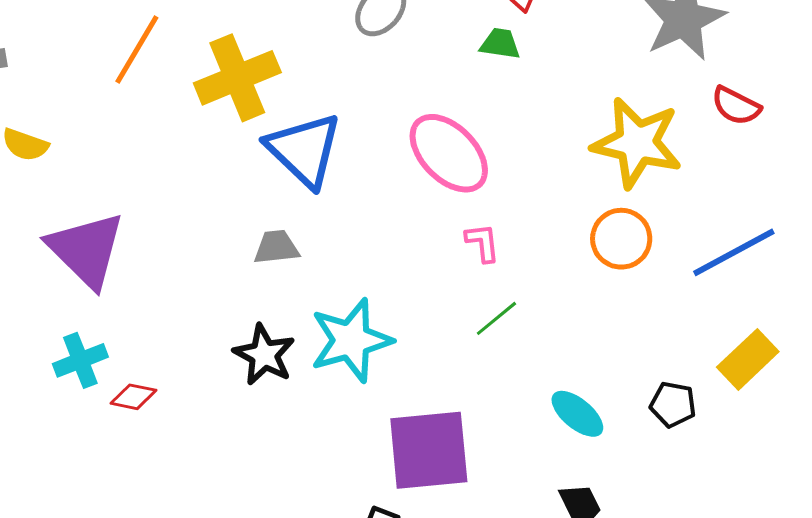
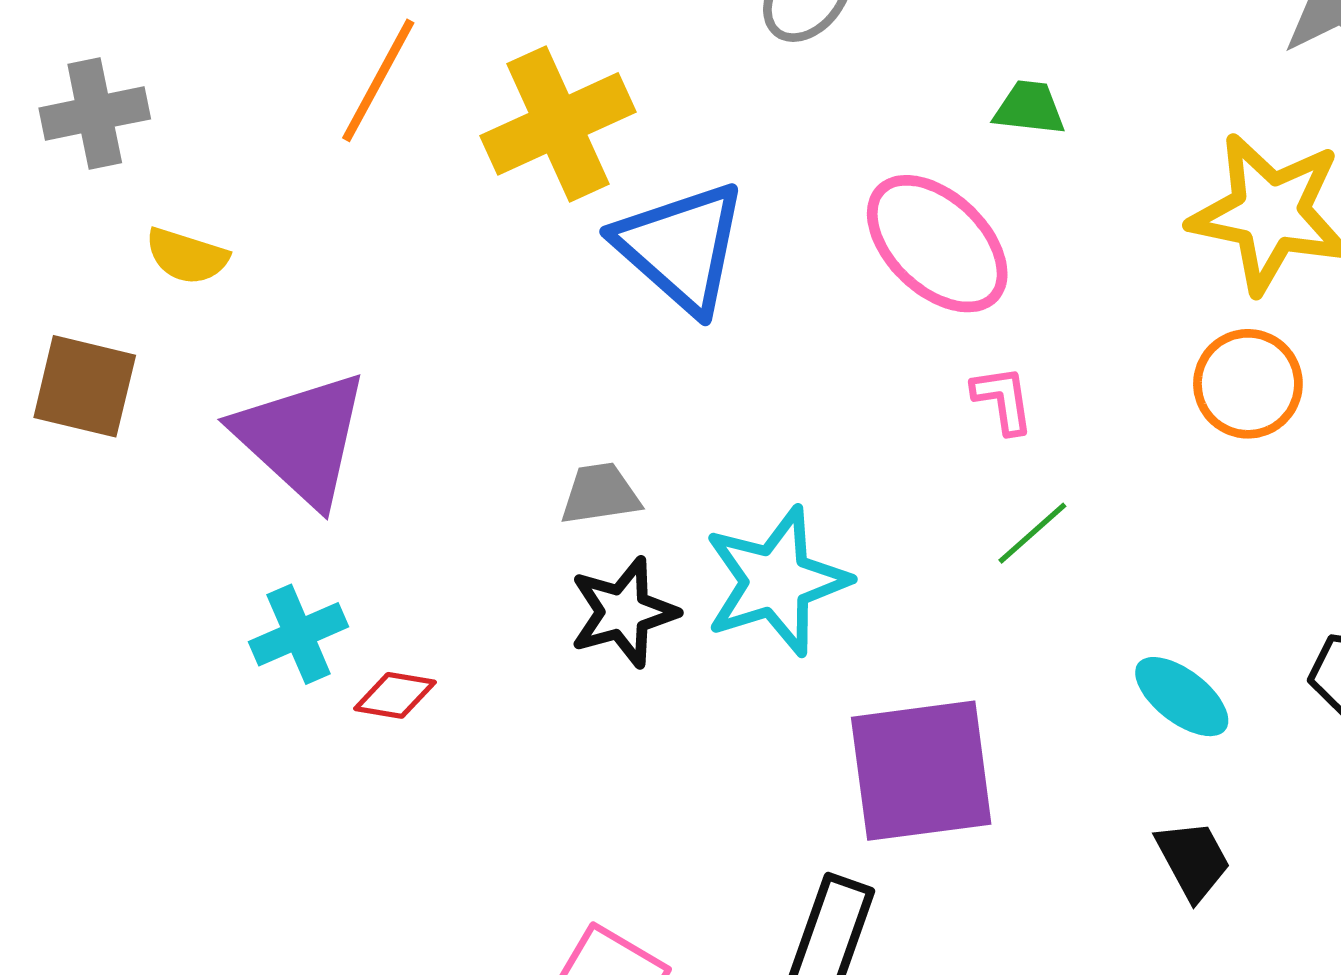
green trapezoid: (500, 44) -> (1029, 108), moved
gray trapezoid: (276, 247) -> (600, 494), moved
black star: (264, 355) -> (624, 612), turned 30

